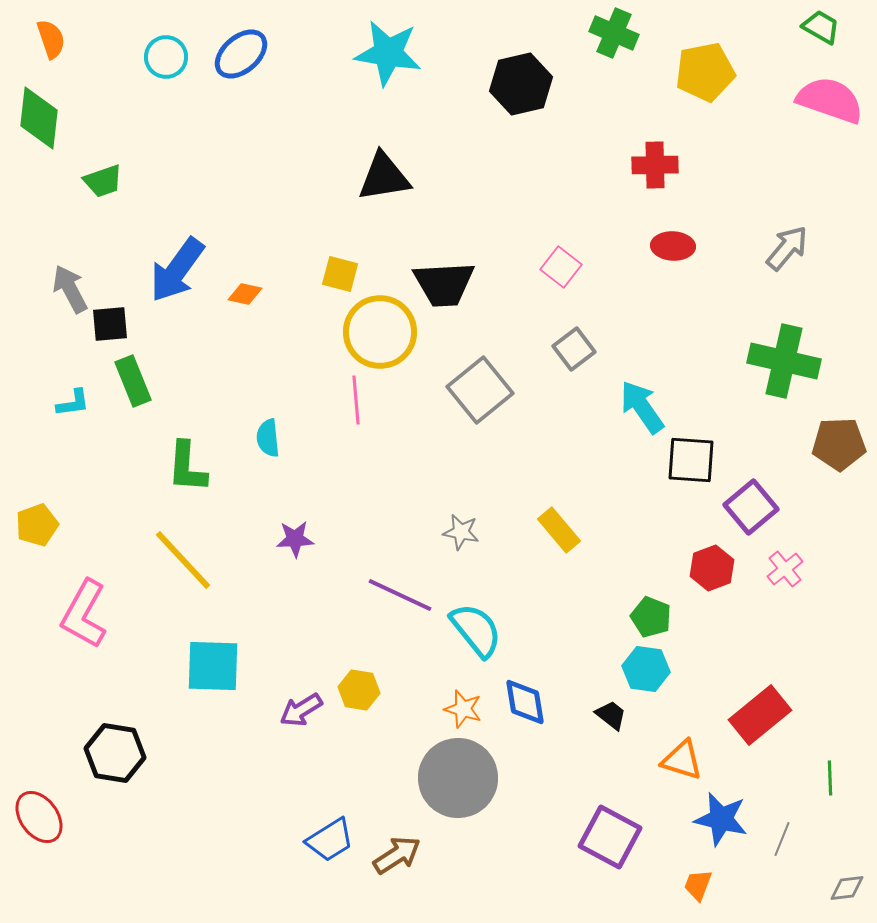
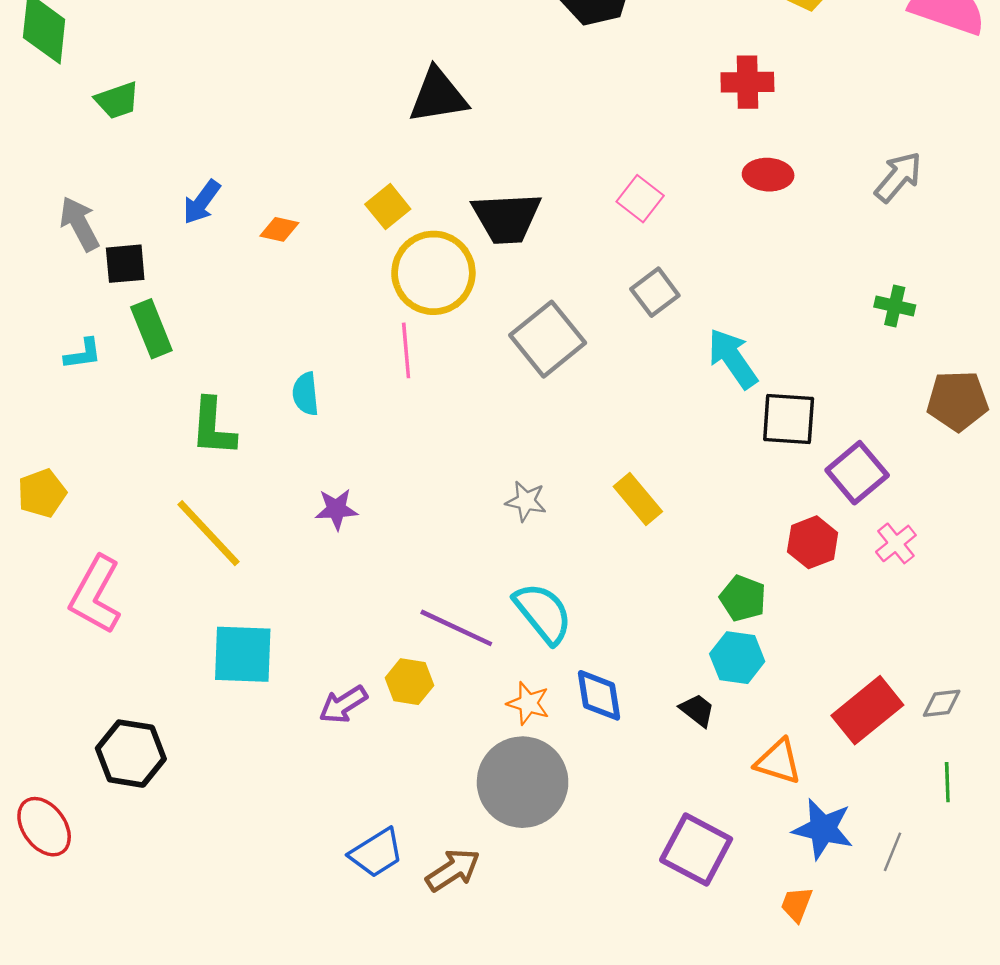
blue arrow: (177, 270) -> (202, 202), size x0.6
yellow square: (340, 274) -> (388, 207), turned 36
green cross: (784, 361) -> (895, 306), size x0.5
purple line: (400, 595) -> (456, 628), moved
gray diamond: (847, 888) -> (942, 703), moved

